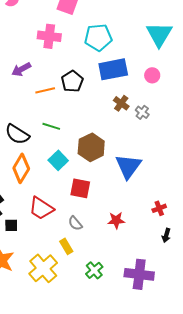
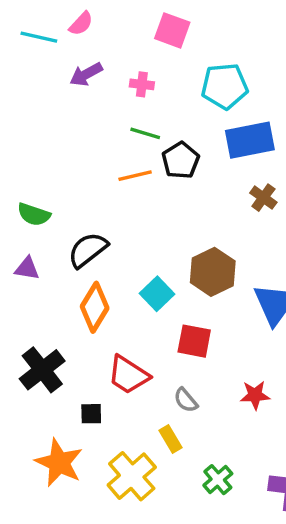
pink cross: (49, 36) -> (142, 84), size x0.6
purple arrow: (21, 69) -> (86, 74), moved
green line: (51, 126) -> (145, 133), moved
black semicircle: (17, 134) -> (88, 250), turned 110
black square: (11, 225) -> (91, 414), moved

